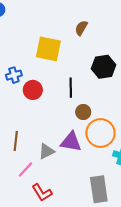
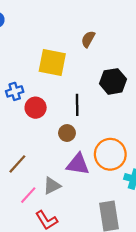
brown circle: (83, 112) -> (67, 133), moved
brown line: (16, 141) -> (17, 164), turned 36
gray triangle: (46, 151) -> (52, 186), moved

